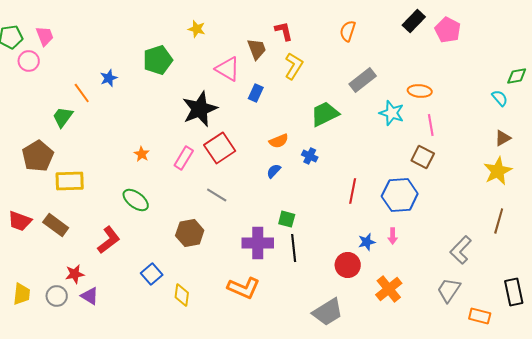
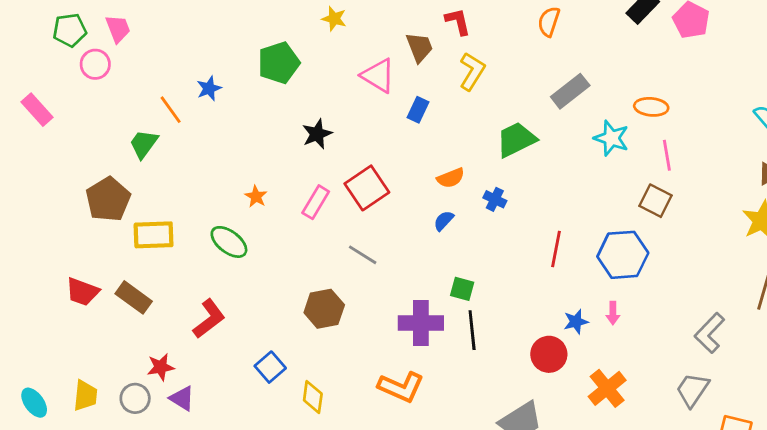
black star: (200, 109) -> (317, 134), moved, size x0.6
green ellipse: (136, 200) -> (229, 242), moved

